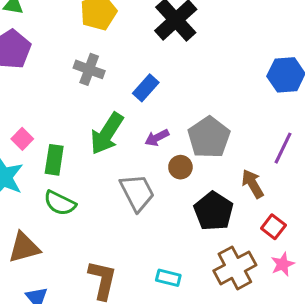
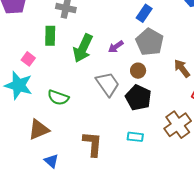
blue rectangle: (146, 88) -> (144, 13), moved
green rectangle: (54, 160) -> (50, 36), moved
brown circle: (180, 167) -> (138, 71), moved
black pentagon: (214, 211) -> (138, 98), moved

